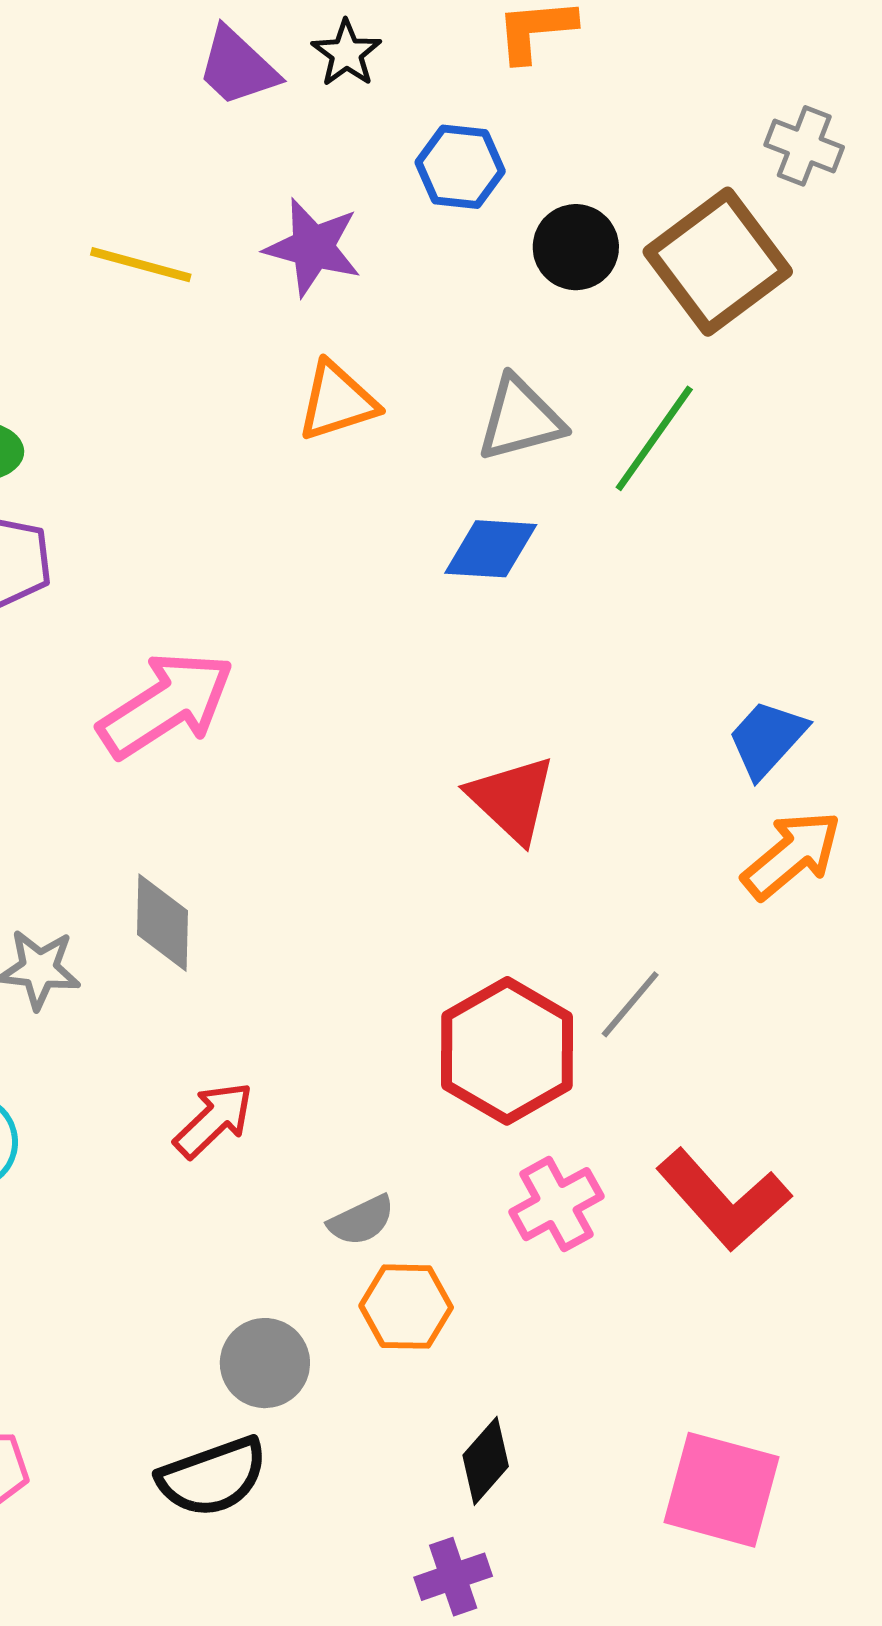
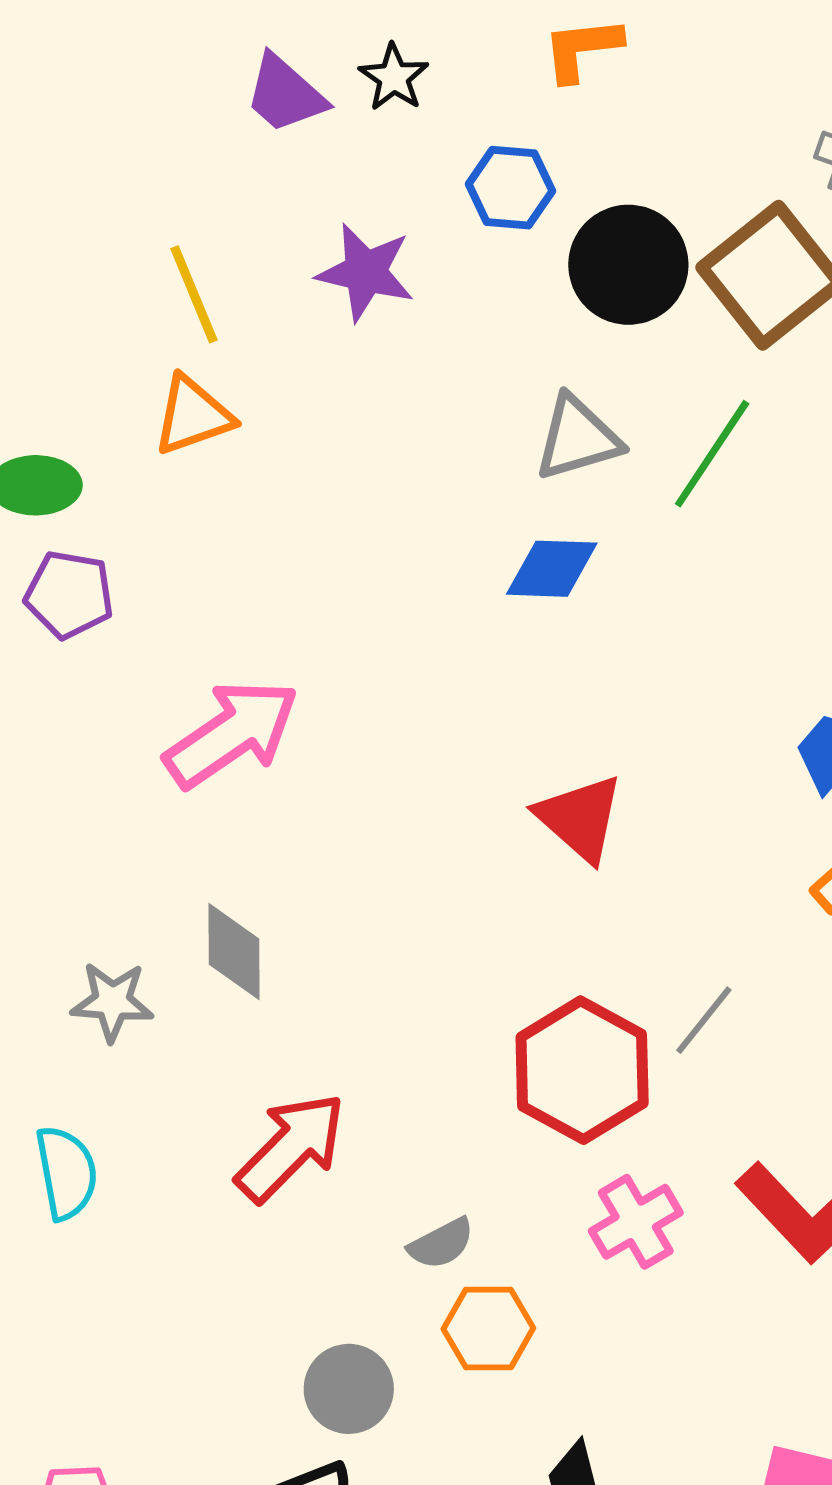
black circle: (576, 247) -> (628, 265), size x1.4
yellow line: (141, 265) -> (194, 294), turned 54
orange triangle: (337, 401) -> (193, 415), moved
red arrow: (214, 1120) -> (291, 1147), size x1.4

